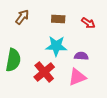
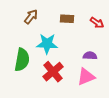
cyan star: (56, 46) -> (47, 44), moved

